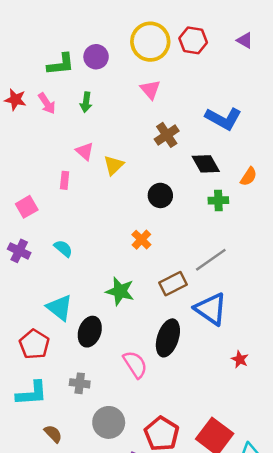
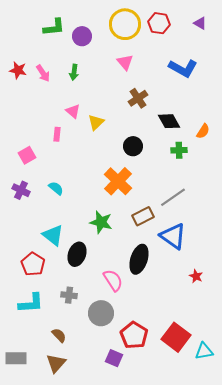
green L-shape: (61, 64) -> (54, 27), moved
blue L-shape: (223, 119) -> (183, 68), moved
orange cross: (141, 240) -> (118, 181), size x1.8
gray circle: (109, 422) -> (101, 313), moved
brown semicircle: (53, 434) -> (59, 335), moved

